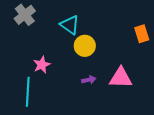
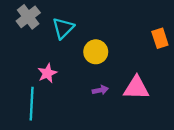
cyan triangle: (70, 25) -> (63, 28), moved, turned 40

